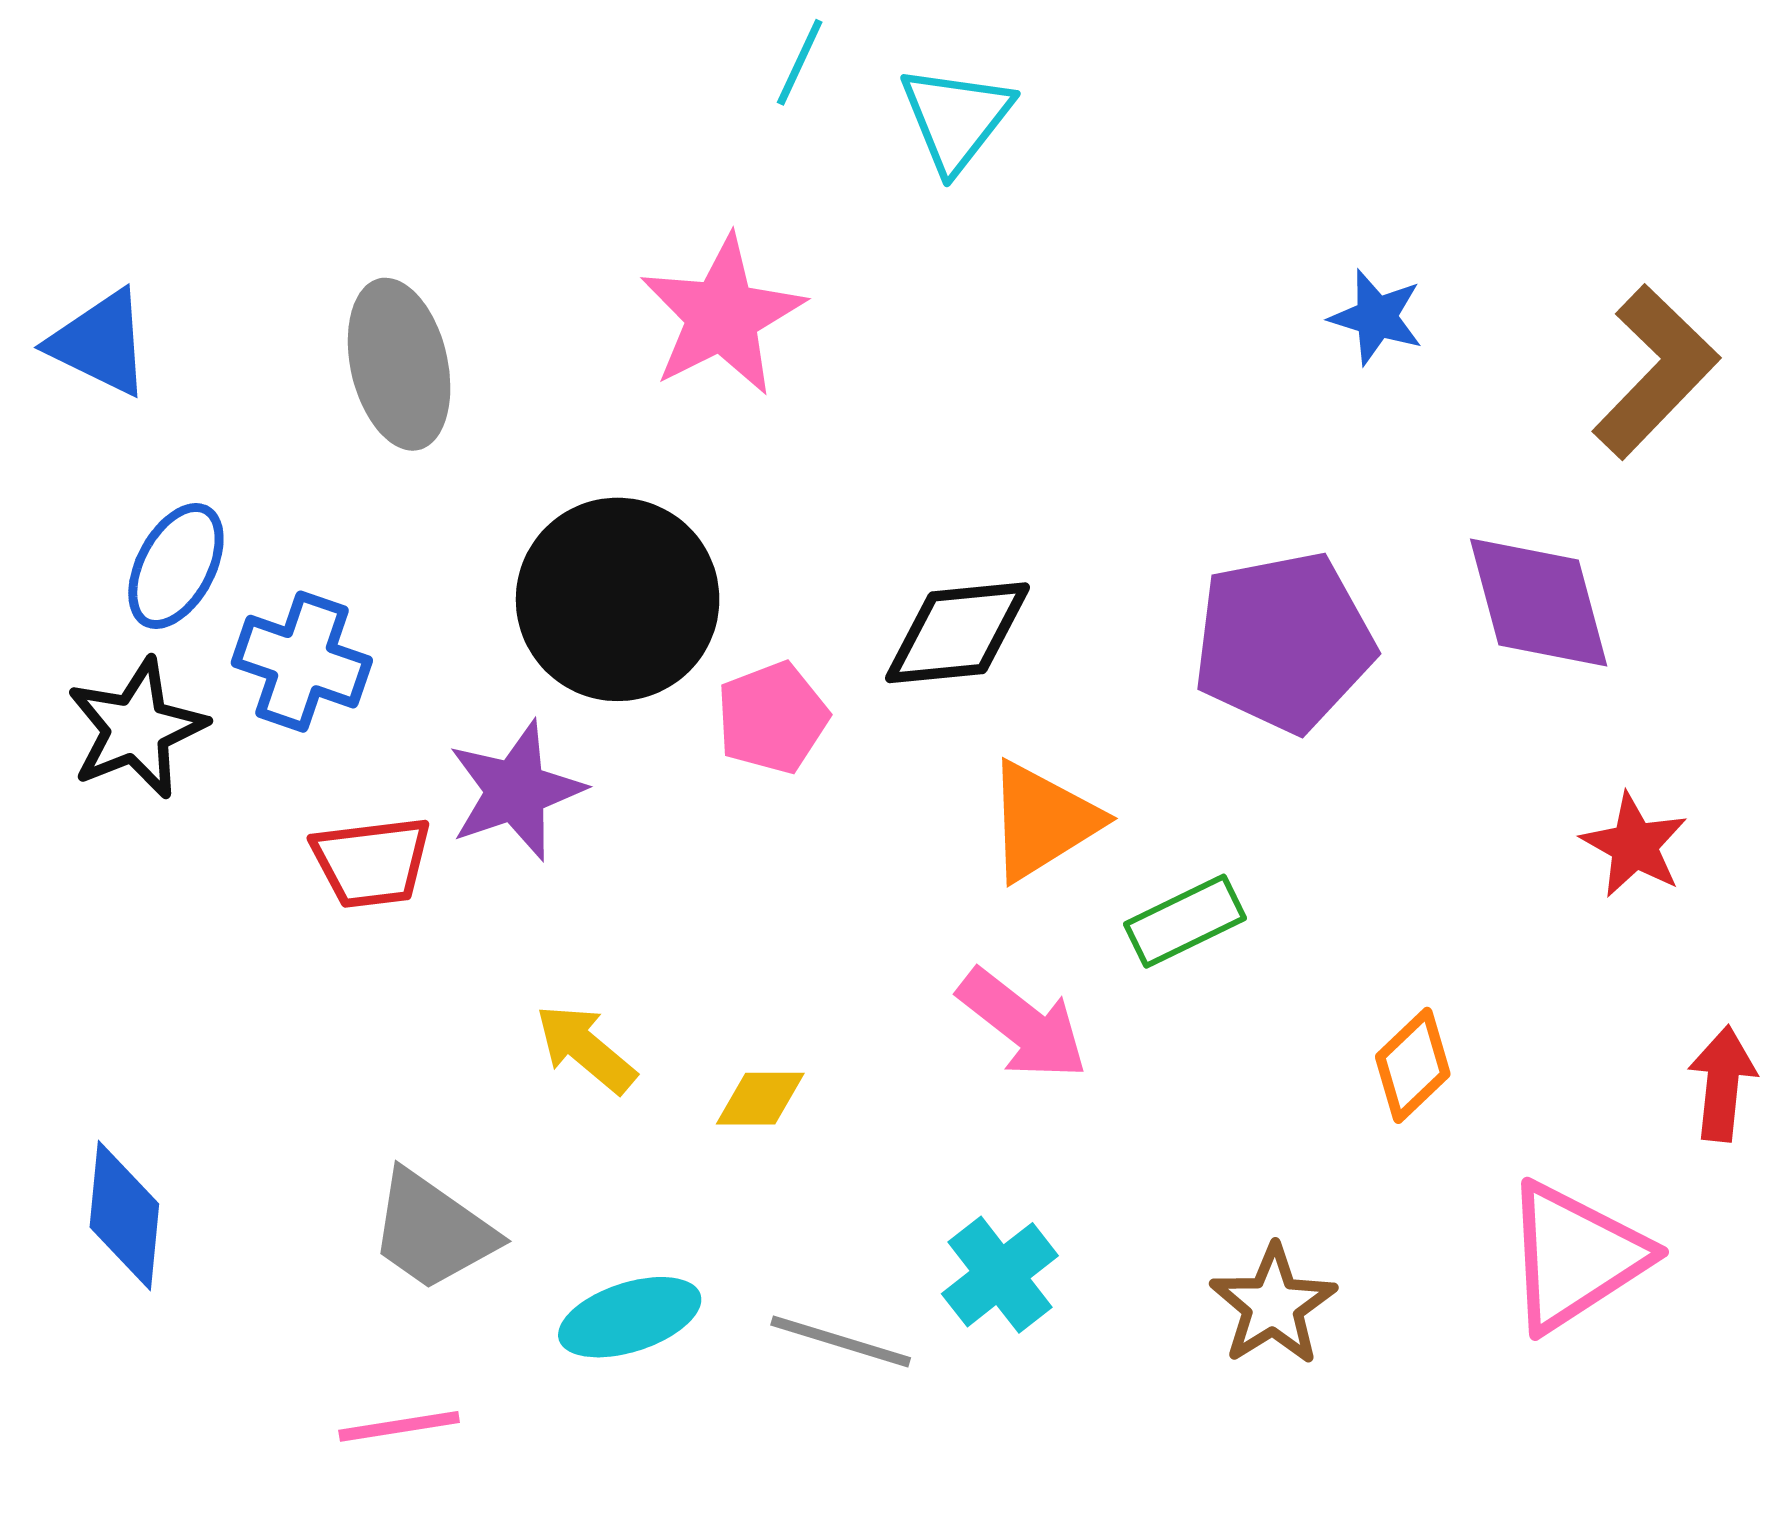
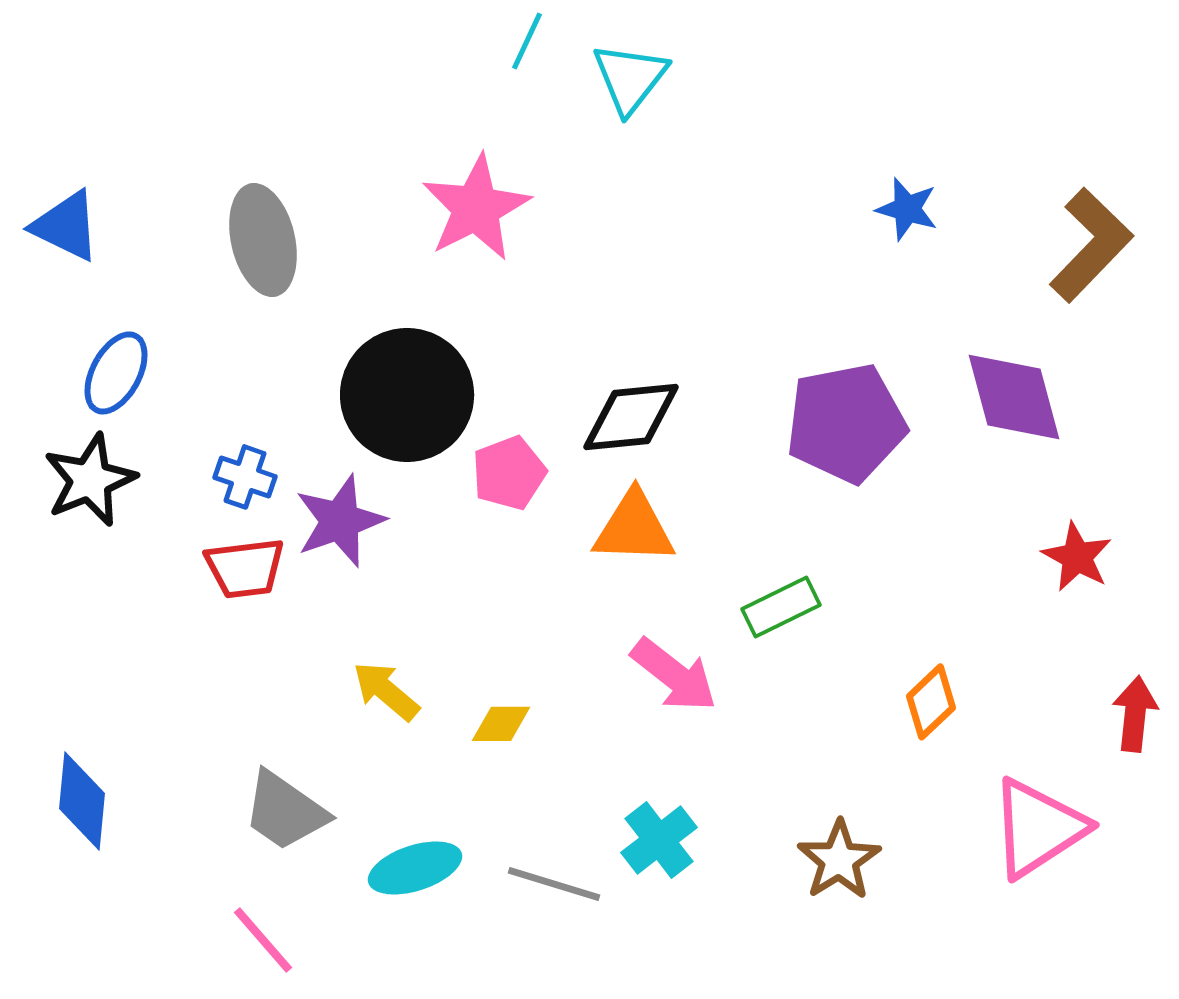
blue cross: (302, 662) -> (245, 477), moved, size x0.7
orange triangle: (1042, 821) -> (634, 528), moved, turned 34
pink line: (399, 1426) -> (263, 940), turned 58

